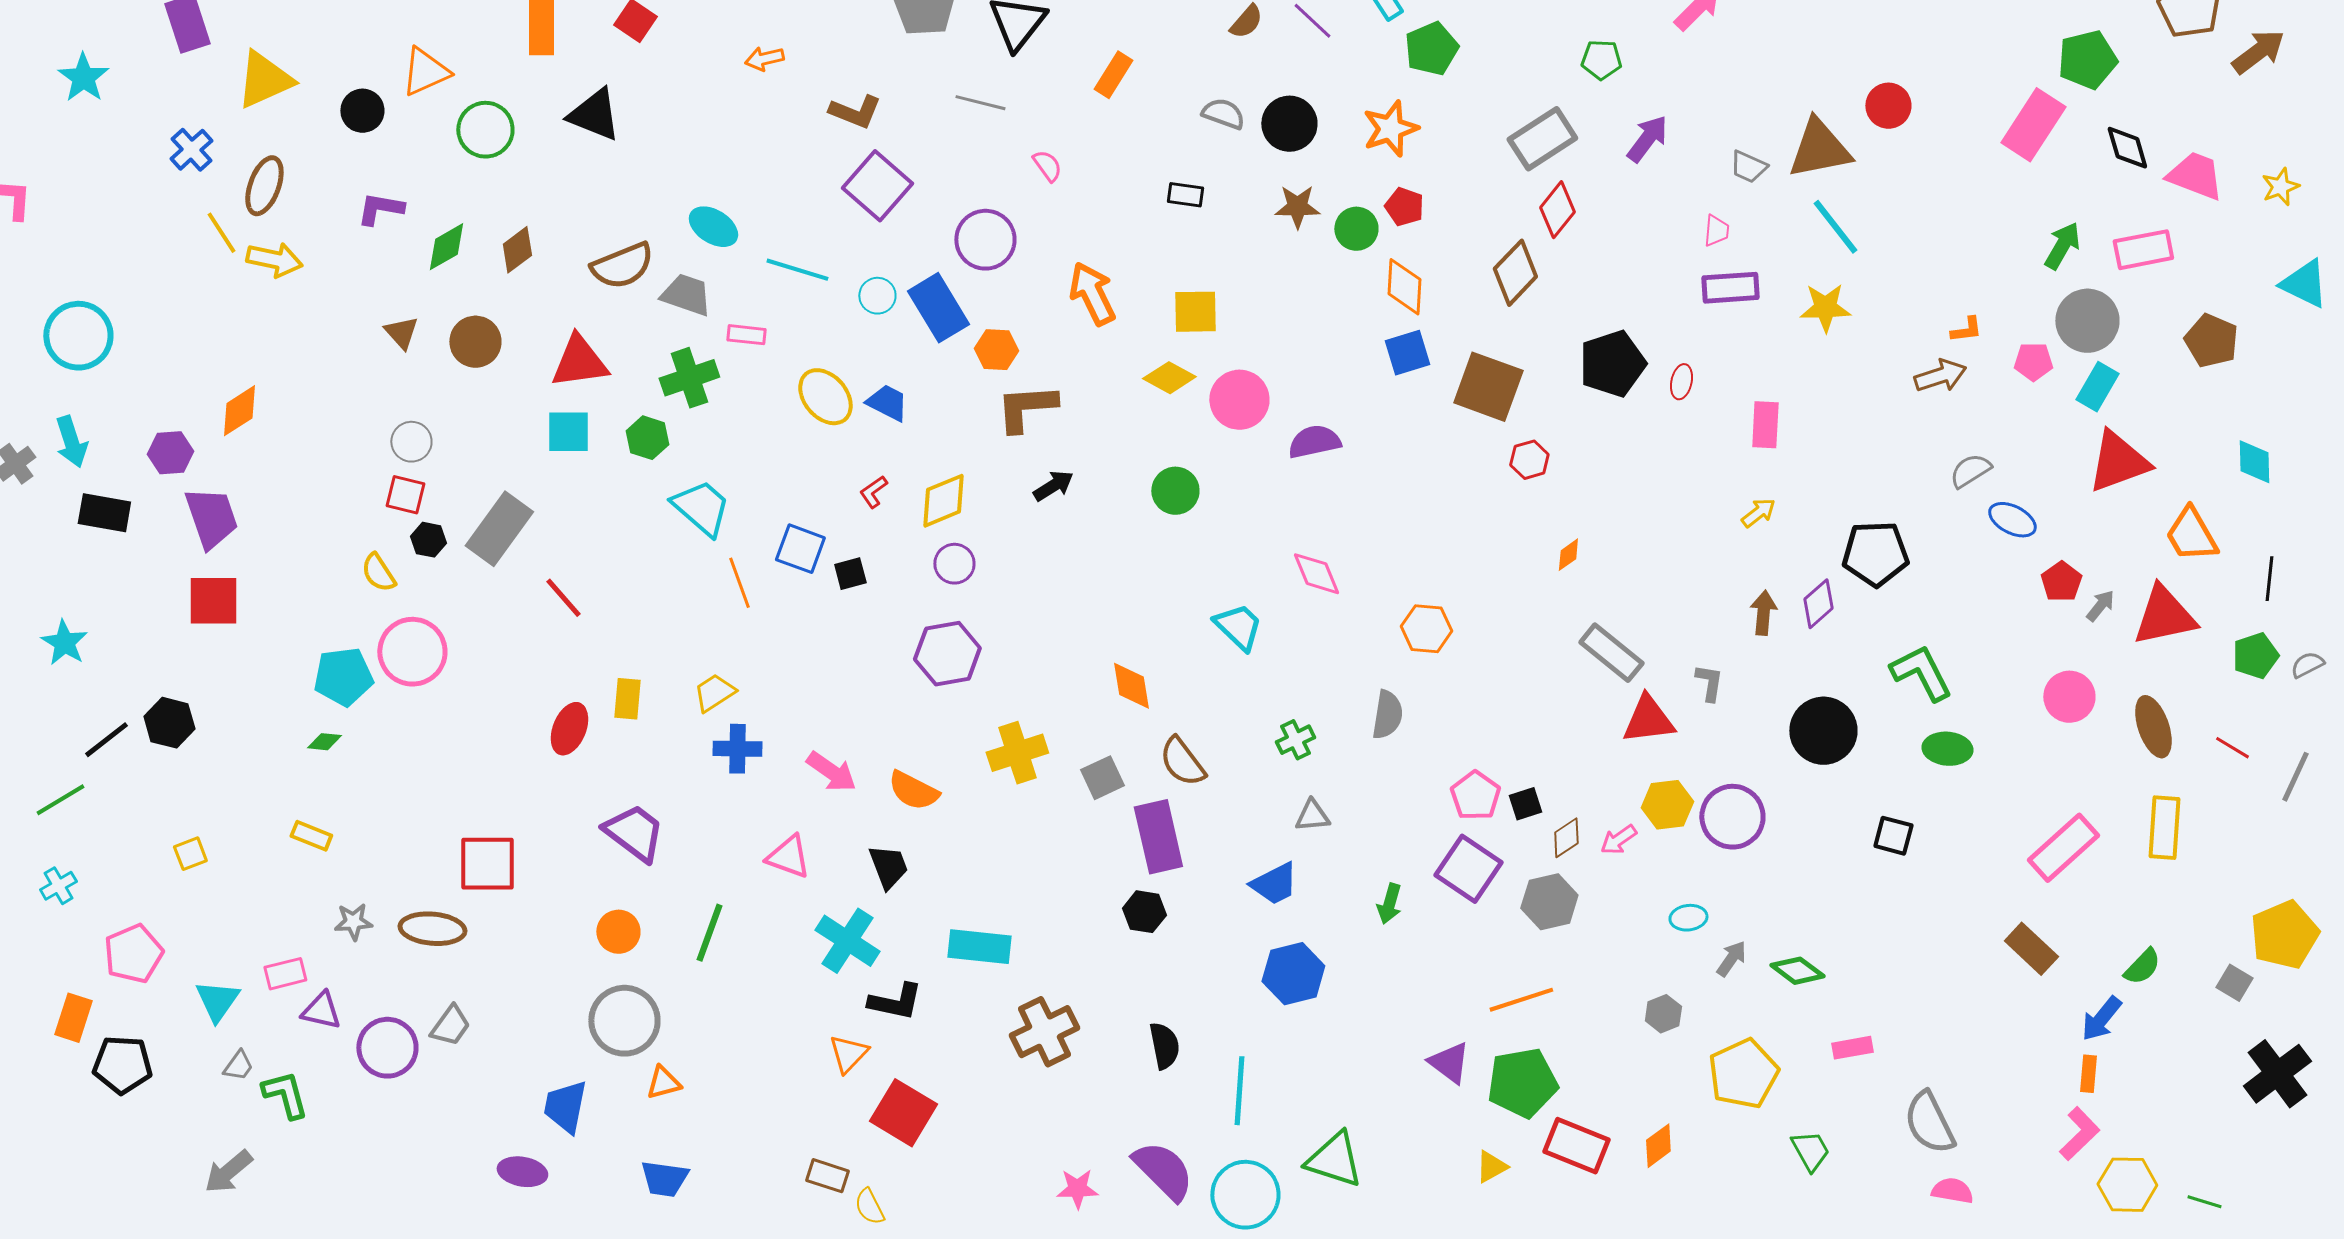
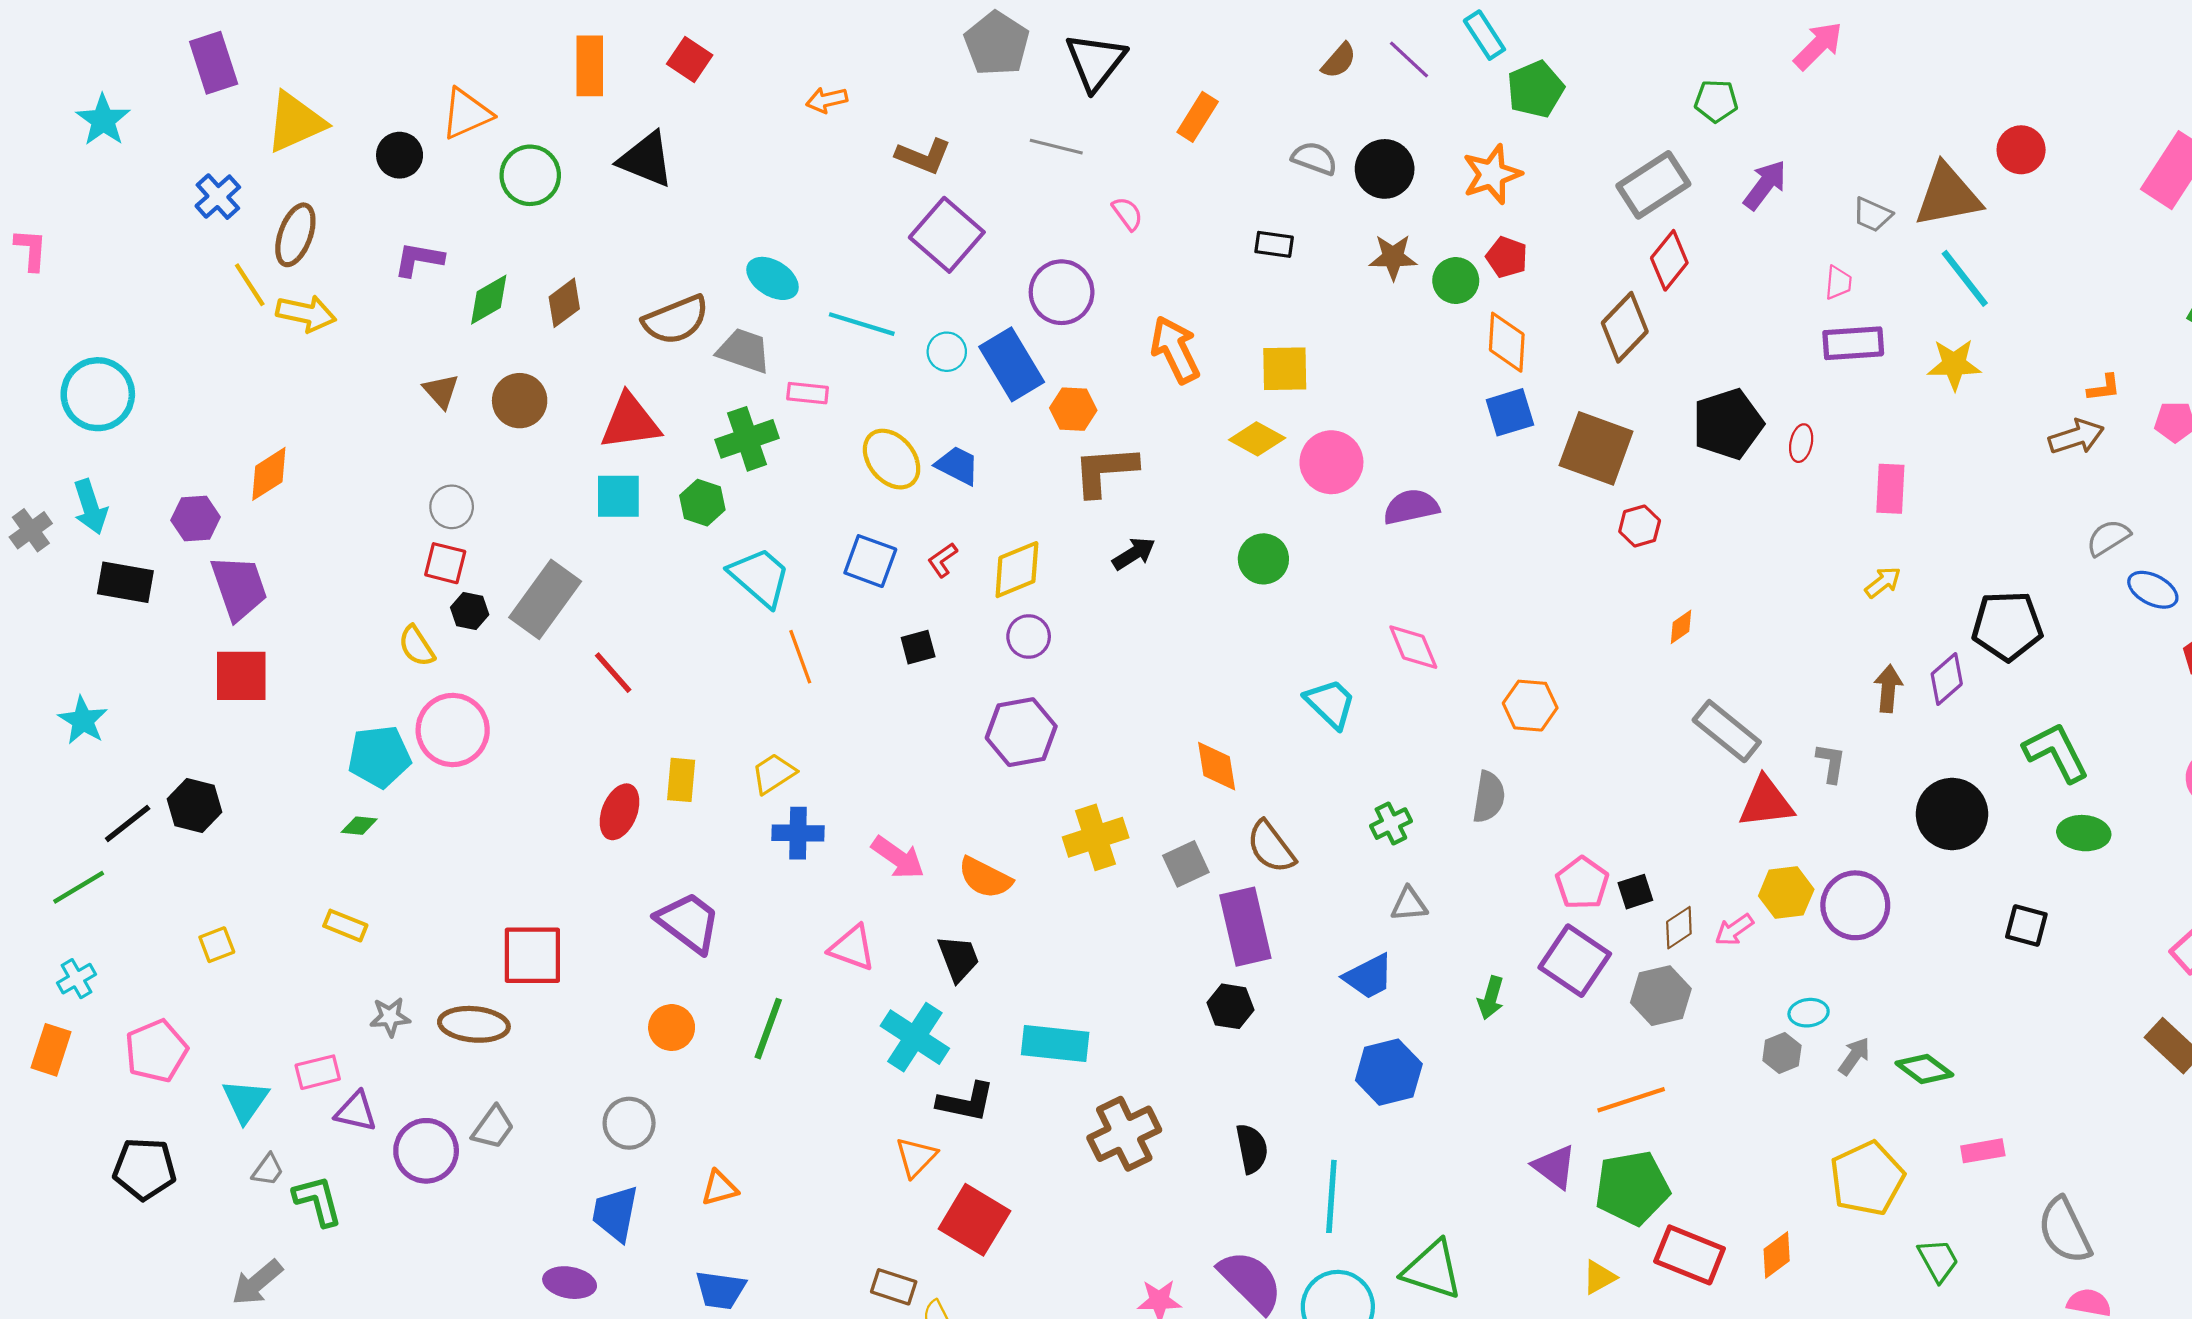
blue square: (800, 549) -> (870, 561), moved
gray hexagon: (1663, 1014) -> (1782, 1053), moved
orange rectangle: (73, 1018) -> (51, 1050), moved
gray circle: (624, 1021) -> (629, 1123), moved, size x0.7

